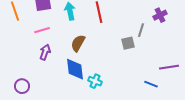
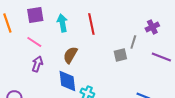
pink line: (42, 30) -> (34, 42), turned 49
purple line: (169, 67) -> (161, 57), moved, turned 30

